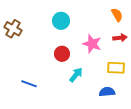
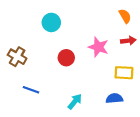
cyan circle: (61, 21) -> (51, 22), moved
brown cross: (13, 29) -> (17, 57), moved
cyan arrow: (76, 75) -> (75, 102), moved

